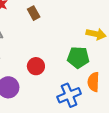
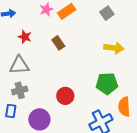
yellow arrow: (96, 34) -> (114, 48), moved

